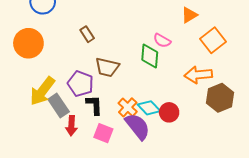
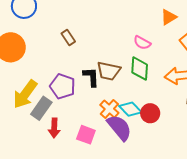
green diamond: (150, 56) -> (140, 69), moved
brown trapezoid: (107, 67) -> (108, 71), moved
gray rectangle: (59, 105) -> (41, 108), turned 70
black L-shape: (94, 105) -> (91, 77), moved

